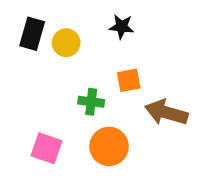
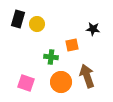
black star: (122, 27) -> (93, 29), moved
brown arrow: (166, 112) -> (87, 76), moved, turned 55

